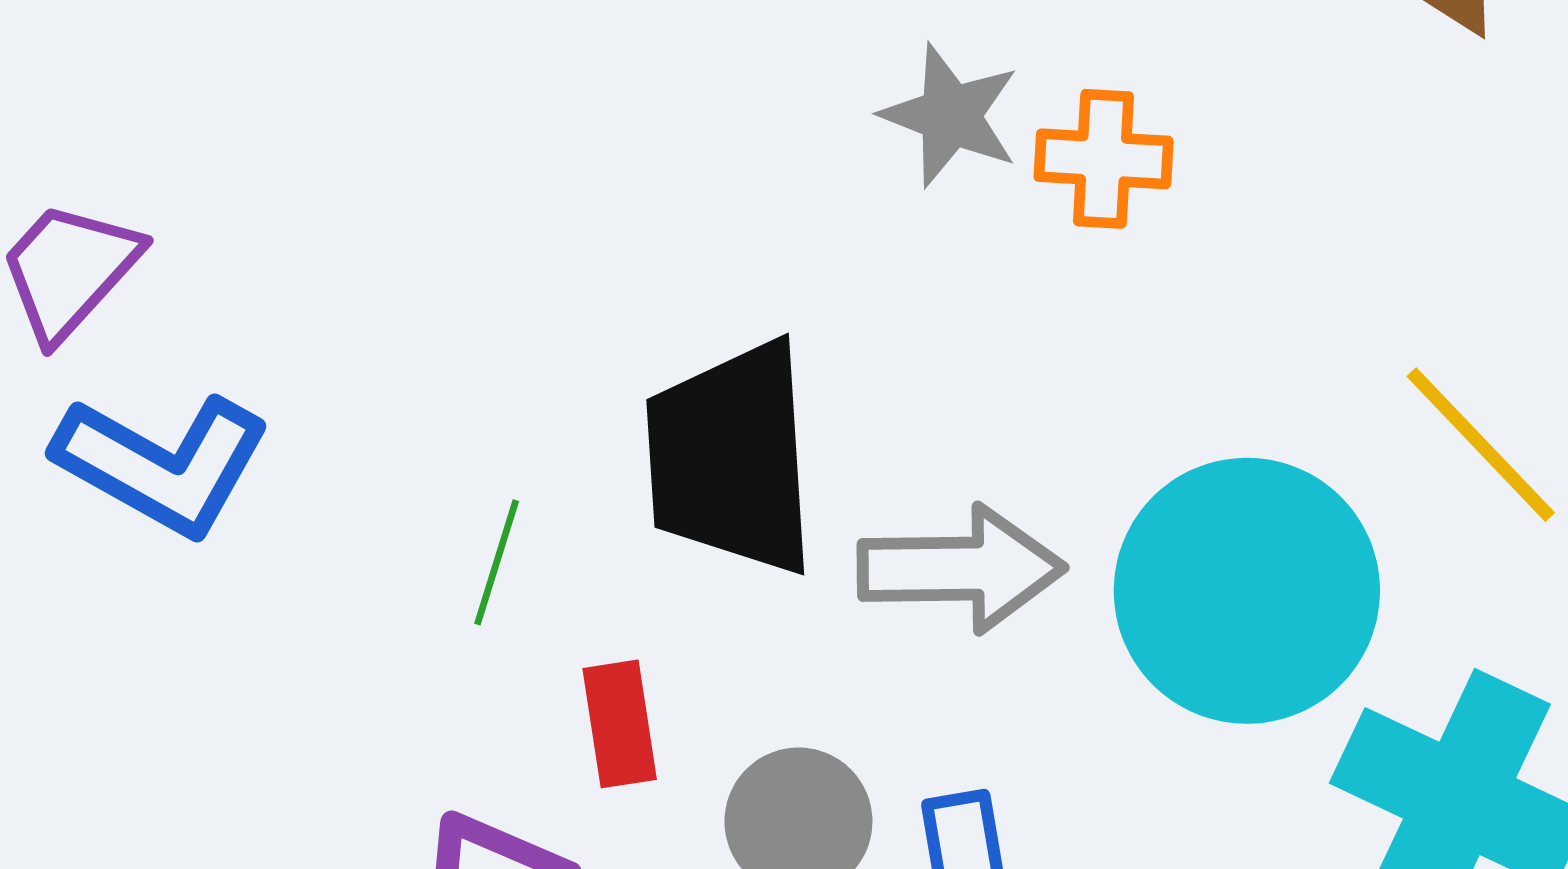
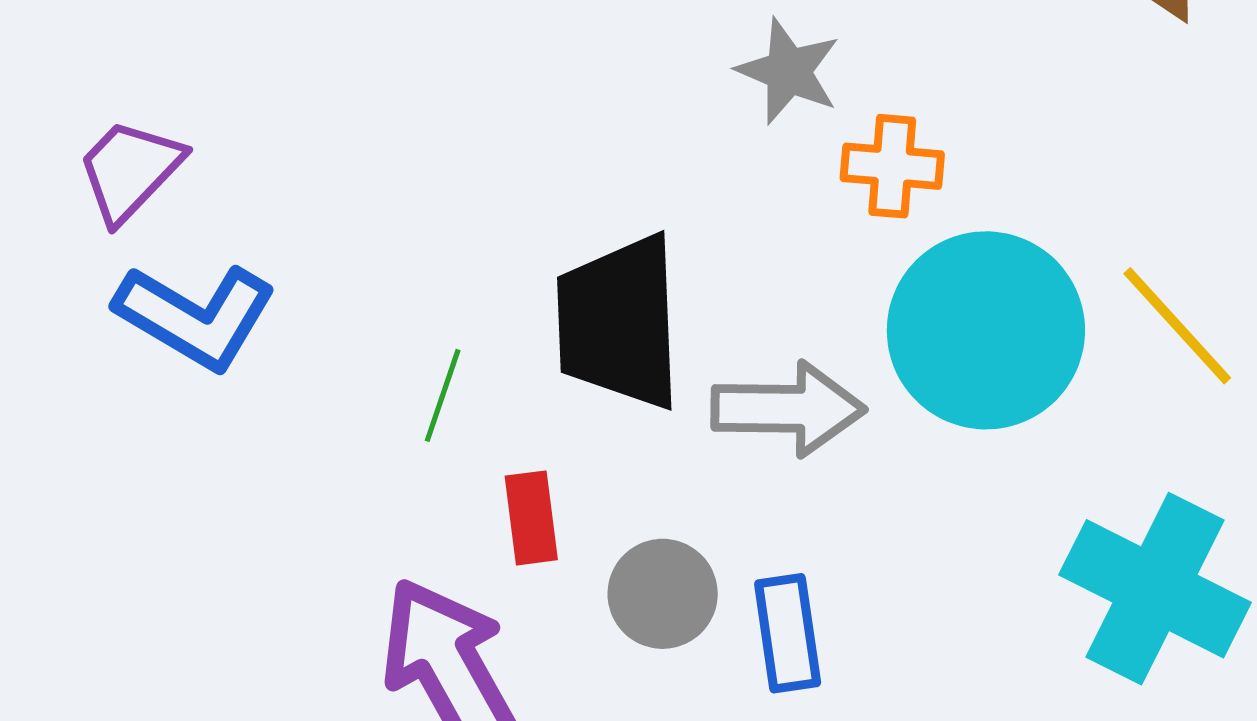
orange cross: (1104, 159) -> (892, 166), moved
cyan circle: (1247, 591) -> (986, 330), moved

